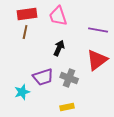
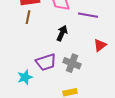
purple line: (98, 30) -> (88, 15), moved
red triangle: (97, 60) -> (100, 45), size x0.6

